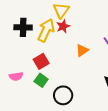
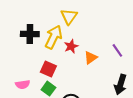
red star: (63, 26) -> (71, 46), moved
red square: (41, 61) -> (48, 69), turned -35

